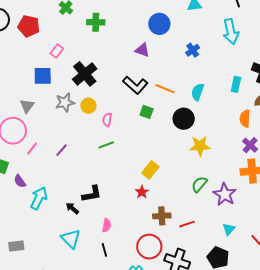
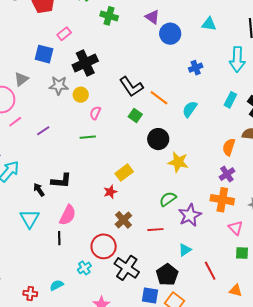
purple triangle: (142, 50) -> (152, 17), moved
cyan rectangle: (236, 84) -> (230, 100), moved
black circle: (184, 119) -> (158, 139), moved
brown cross: (162, 216) -> (123, 220), turned 36
red line: (187, 224) -> (155, 230), moved
pink semicircle: (107, 225) -> (68, 215), size x1.5

